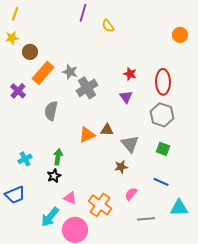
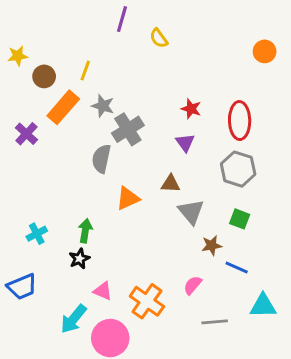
yellow line: (15, 14) -> (85, 71), moved
gray semicircle: (51, 111) -> (101, 159), moved
brown triangle: (107, 130) -> (170, 184), moved
brown star: (121, 167) -> (212, 245), moved

